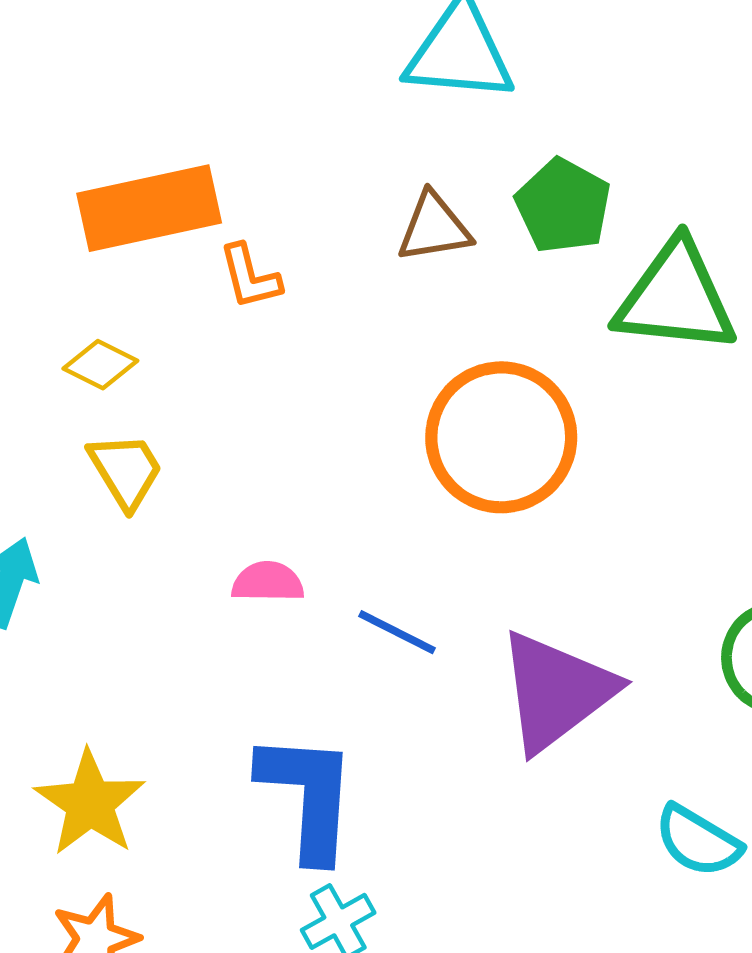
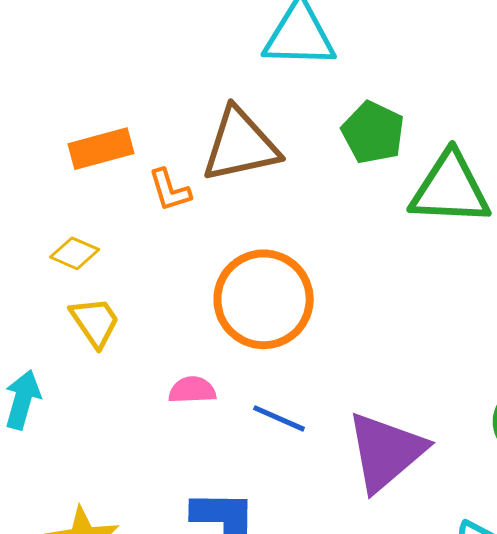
orange rectangle: (149, 208) -> (101, 149), size x0.7
brown triangle: (434, 228) -> (240, 145), moved, size x1.6
orange circle: (501, 437) -> (264, 299), moved

